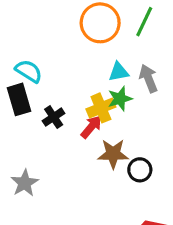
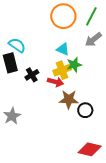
cyan triangle: (119, 72) -> (63, 49), moved, turned 32
gray arrow: (148, 78) -> (93, 39), moved, turned -108
red arrow: (91, 127) -> (55, 82), turned 63

